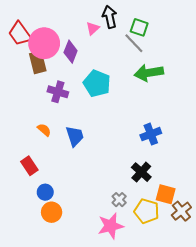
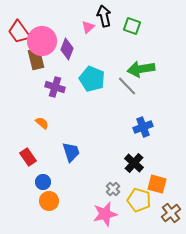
gray line: (134, 43) -> (127, 86), moved
blue trapezoid: (75, 136) -> (71, 152), moved
brown cross: (181, 211) -> (171, 213), moved

